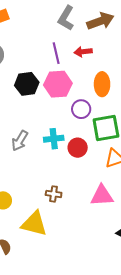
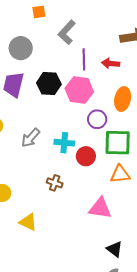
gray L-shape: (66, 18) -> (67, 32), moved
brown cross: (54, 194) -> (55, 183), moved
yellow triangle: (34, 224) -> (28, 222), size x0.7

